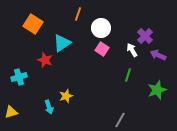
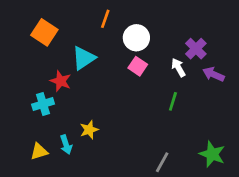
cyan cross: (19, 77) -> (43, 104), moved
green star: (157, 90) -> (212, 154), moved, turned -30
yellow triangle: (11, 112) -> (39, 151), moved

